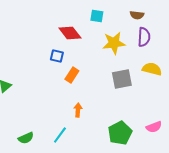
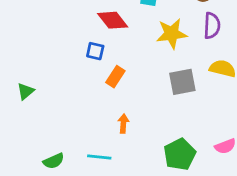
cyan line: (60, 135) -> (99, 157), turned 60

